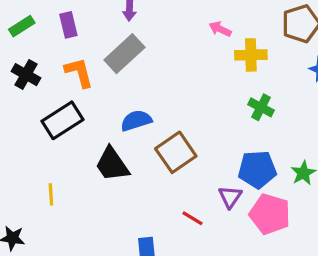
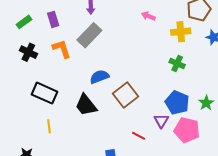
yellow cross: (251, 55) -> (181, 32), moved
black rectangle: (62, 120) -> (45, 93), moved, turned 60
blue pentagon: (257, 169) -> (177, 103), turned 30

